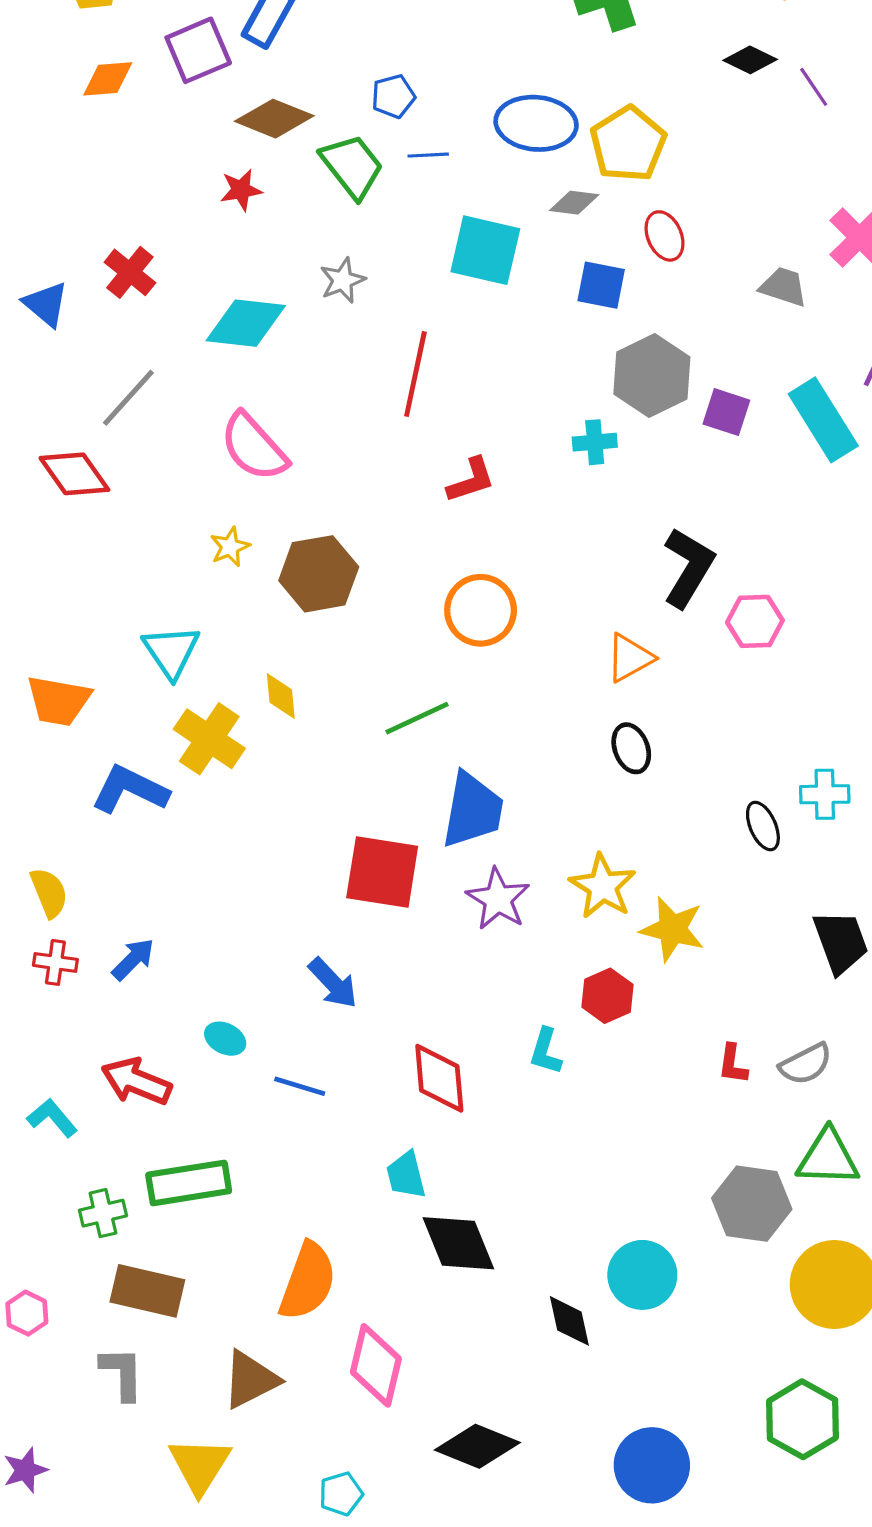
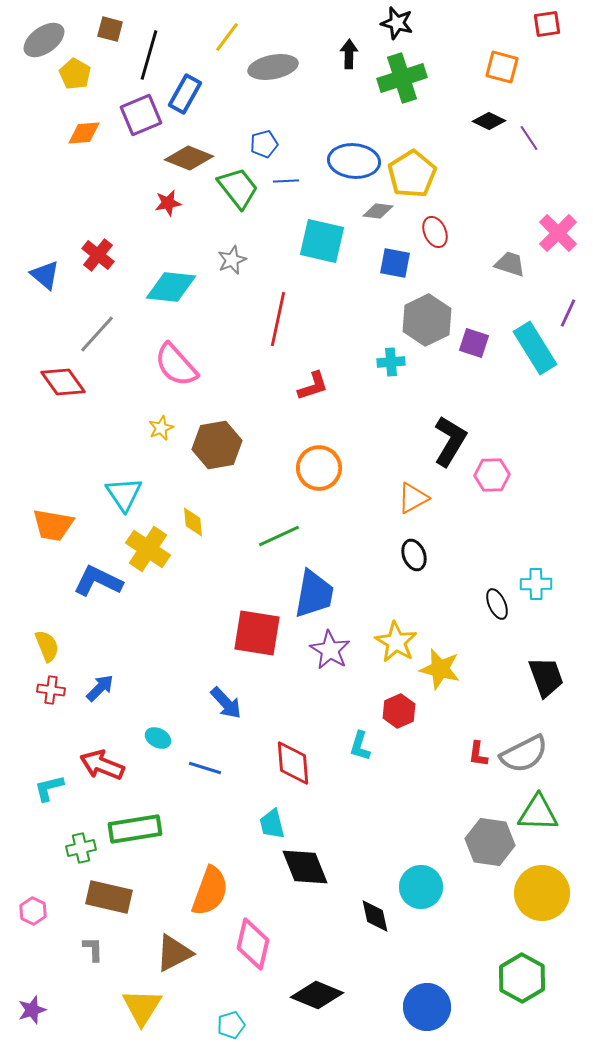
gray semicircle: (806, 1064) -> (524, 754), size x1.4
cyan L-shape: (52, 1118) -> (49, 788), turned -64
gray L-shape: (122, 1373) -> (93, 949), size x0.7

